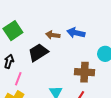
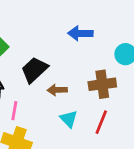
brown arrow: (53, 35) -> (57, 90), moved

